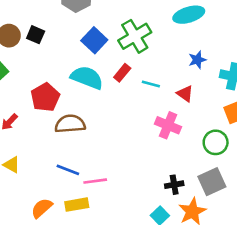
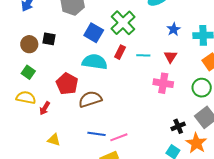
red triangle: (185, 94) -> (170, 57), turned 40

